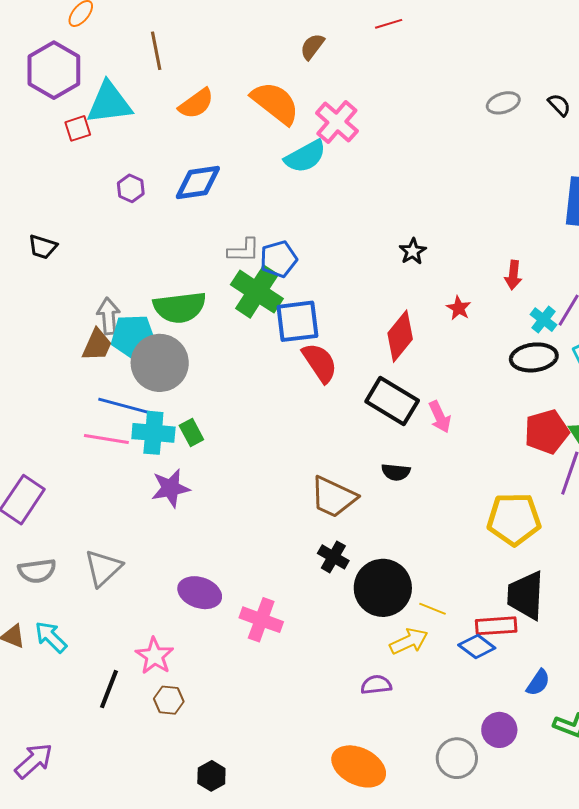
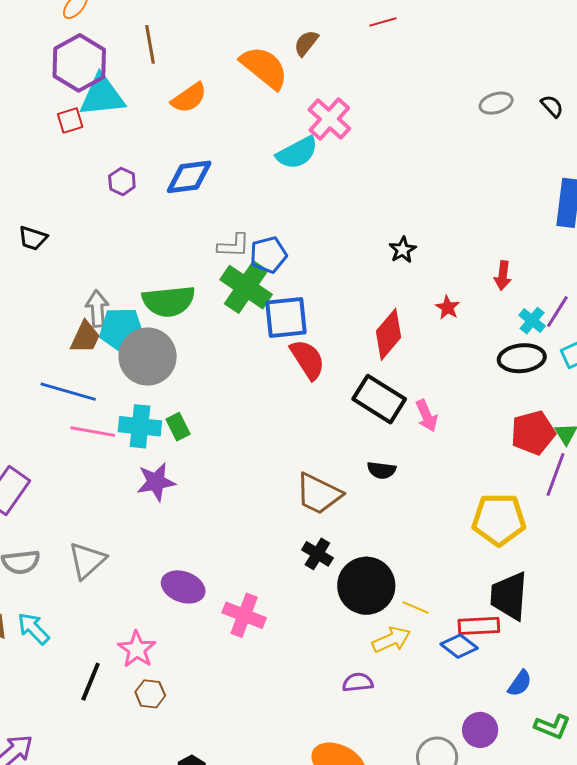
purple hexagon: (54, 70) -> (79, 63), moved
orange semicircle: (275, 103) -> (264, 68), moved
blue line: (126, 406) -> (68, 392), moved

